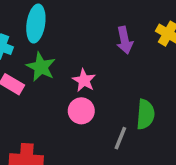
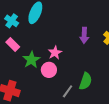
green star: (41, 67) -> (31, 60), moved

